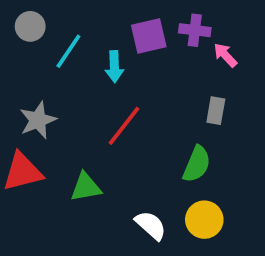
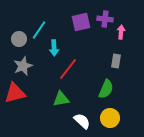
gray circle: (30, 26) -> (19, 39), moved
pink arrow: (225, 55) -> (121, 32), turned 48
cyan arrow: (114, 67) -> (54, 48), moved
green triangle: (86, 187) -> (61, 99), moved

